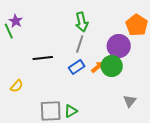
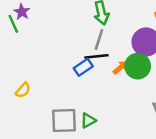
black line: (43, 58) -> (97, 56), moved
blue rectangle: (77, 67) -> (83, 67), moved

